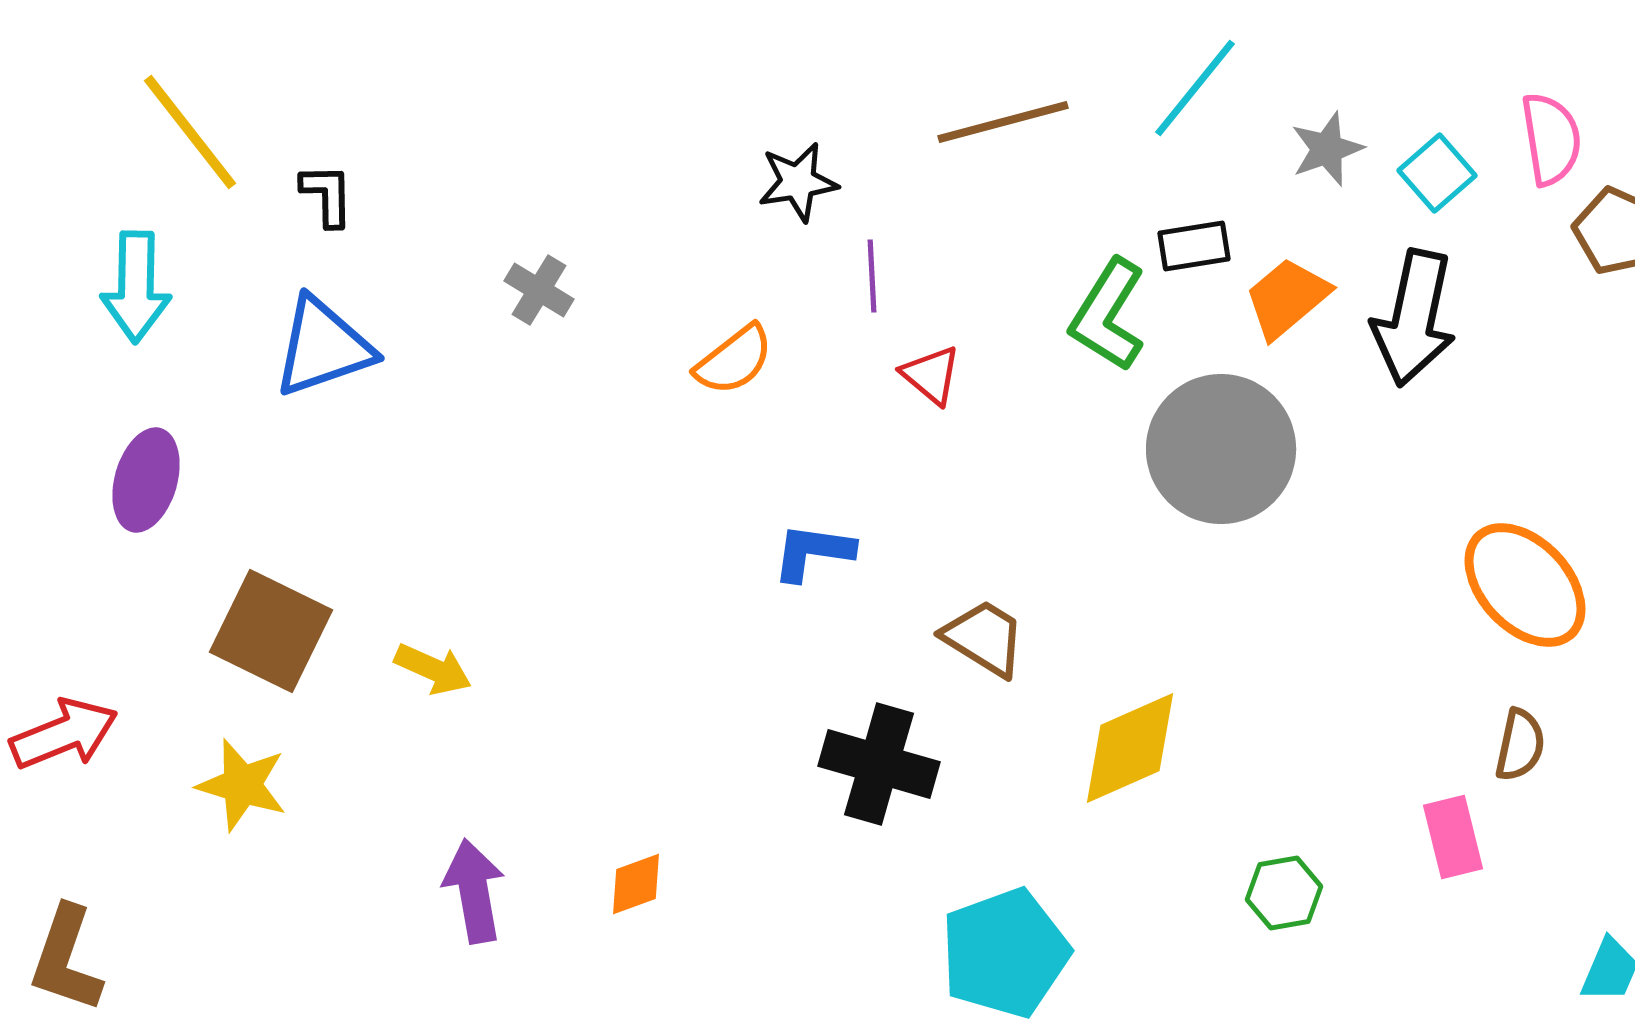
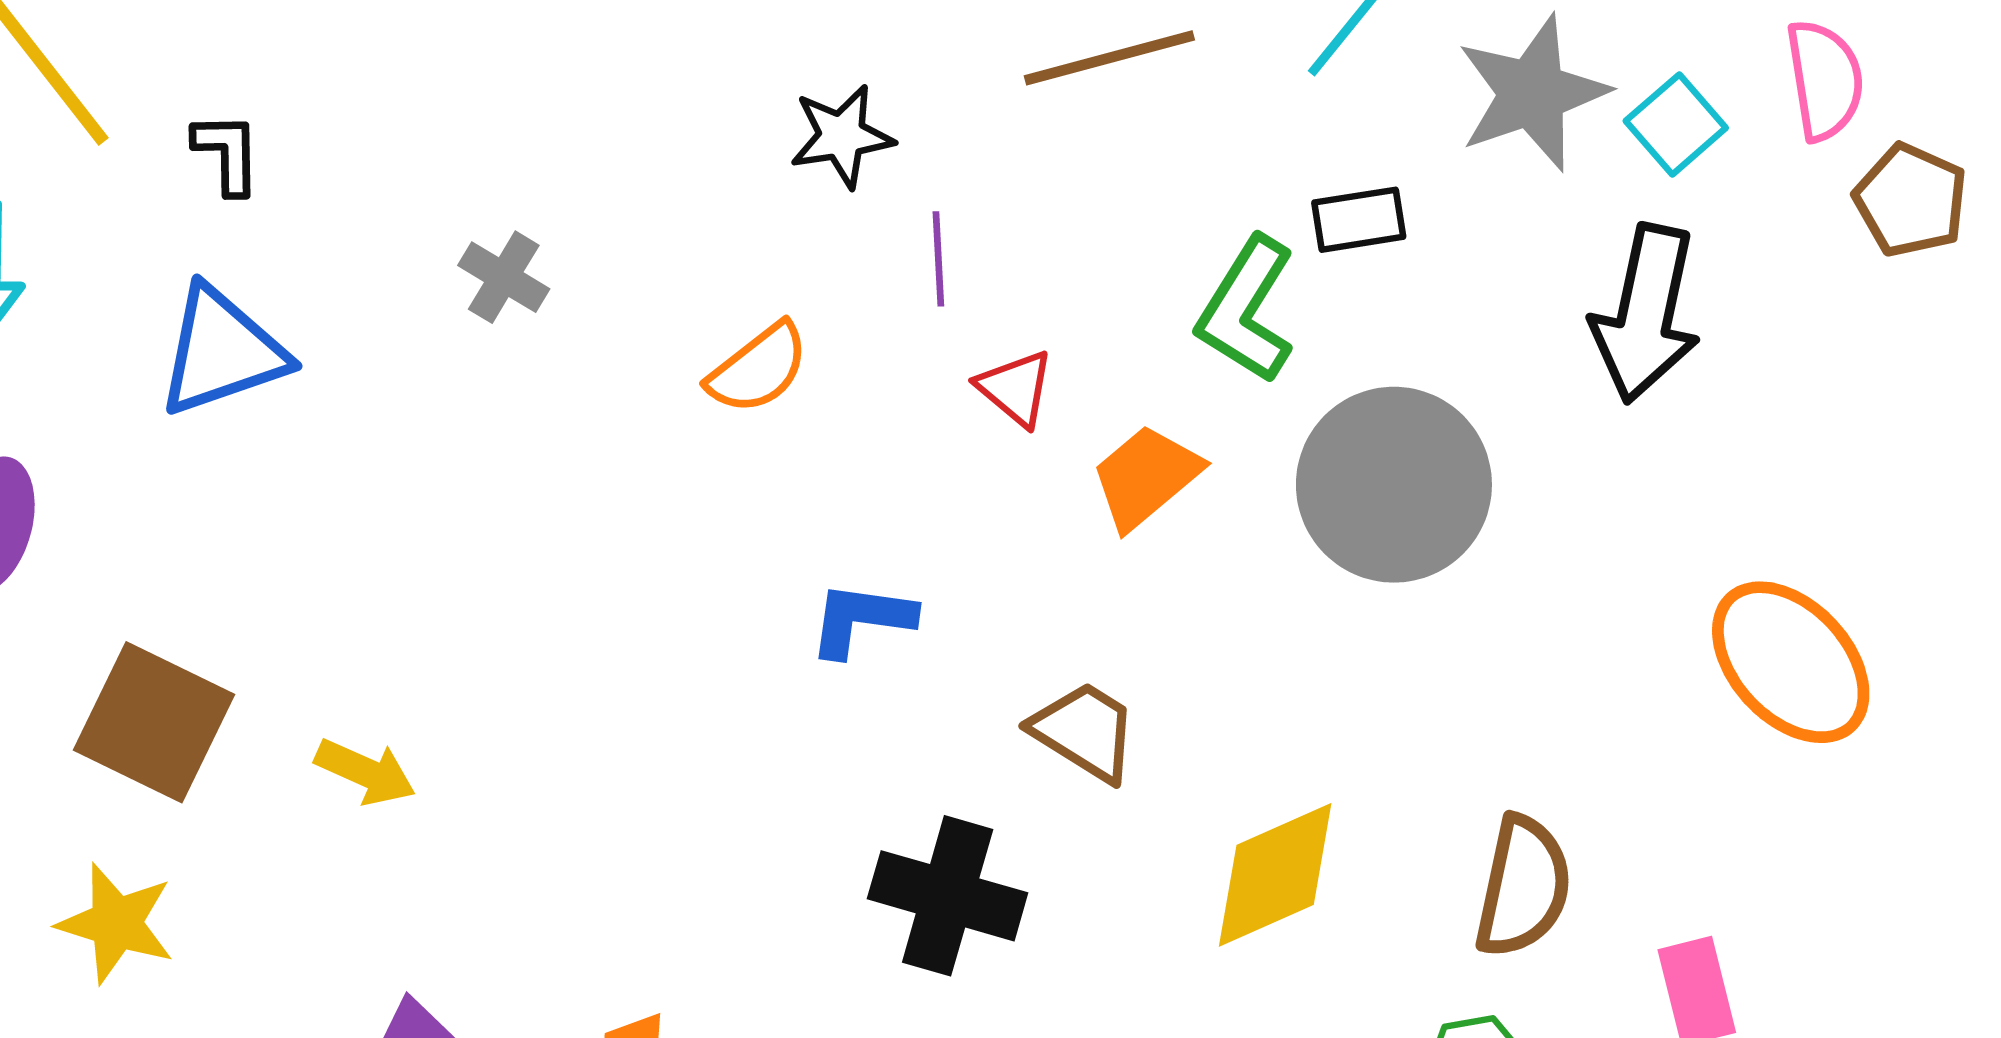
gray star: (1327, 149) -> (1532, 93), size x1.6
orange trapezoid: (1287, 298) -> (1146, 477), moved
brown semicircle: (1520, 745) -> (1523, 887), moved, size x1.5

